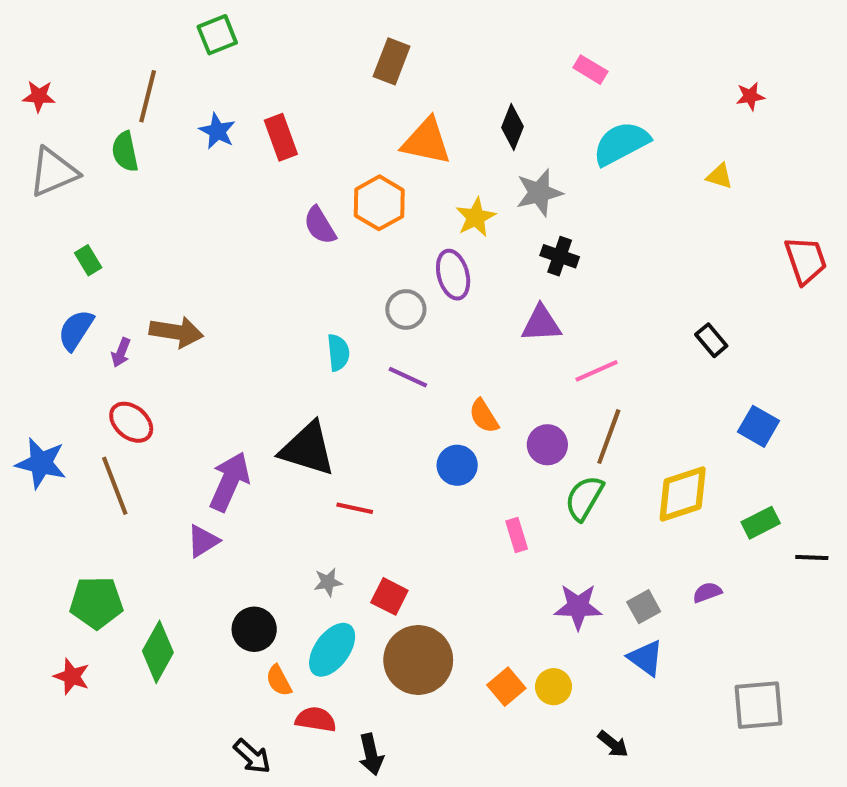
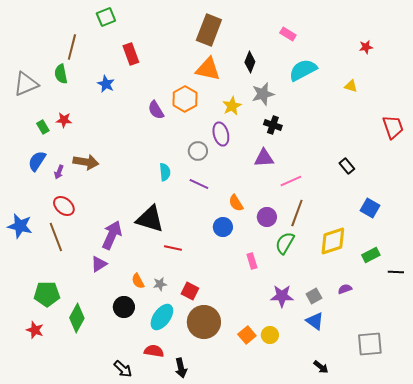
brown rectangle: (392, 61) -> (209, 30), moved, size x1.4
red star: (39, 96) -> (64, 120), moved
blue star: (217, 131) -> (106, 84), moved
red rectangle: (281, 137) -> (131, 54), moved
orange semicircle: (279, 680) -> (138, 281), moved
black arrow: (613, 744) -> (321, 367), moved

